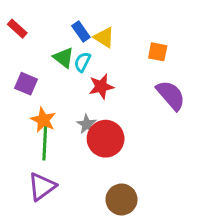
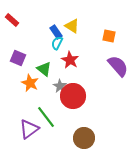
blue rectangle: (81, 32) -> (56, 32), moved
green triangle: (64, 58) -> (44, 69), moved
red star: (101, 87) -> (70, 60), turned -30
green line: (45, 143) -> (46, 117), moved, turned -40

